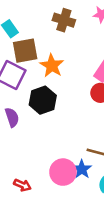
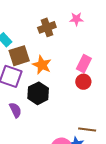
brown cross: (64, 20) -> (47, 27), turned -30

